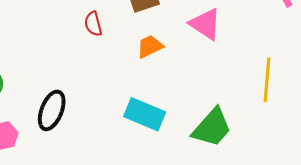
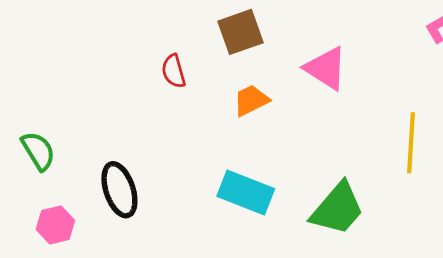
black ellipse: (52, 110) -> (119, 190), turned -39

